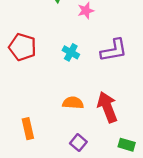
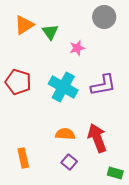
cyan cross: (71, 52) -> (63, 87), size x1.8
purple square: (78, 143) -> (69, 162), moved

